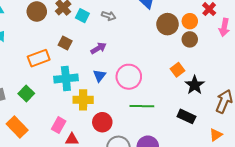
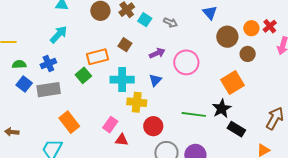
orange circle: (190, 21) -> (251, 28), moved
orange square: (177, 70) -> (232, 82), size x1.6
pink circle: (129, 77) -> (186, 62), moved
black star: (195, 85) -> (222, 108), moved
green square: (26, 94) -> (83, 75), moved

